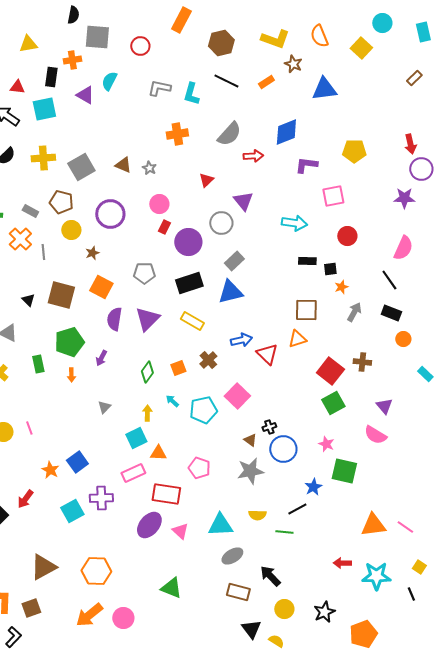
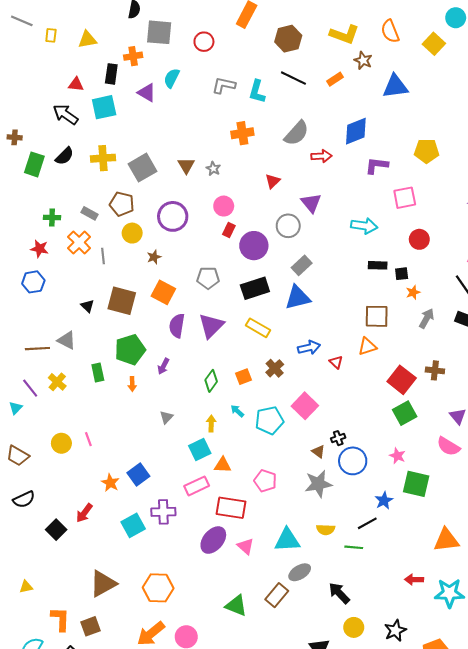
brown triangle: (123, 165) -> (186, 165), turned 36
red triangle: (267, 354) -> (336, 362), size x0.6
brown rectangle: (238, 592) -> (277, 595), moved, turned -65

